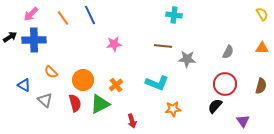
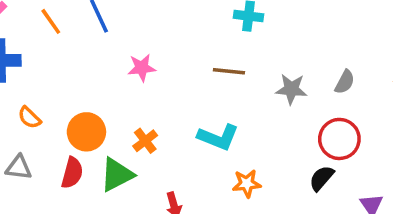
gray star: (187, 59) -> (291, 89), moved
gray triangle: (45, 100) -> (19, 167), turned -35
red semicircle: (75, 103) -> (72, 173), turned 30

